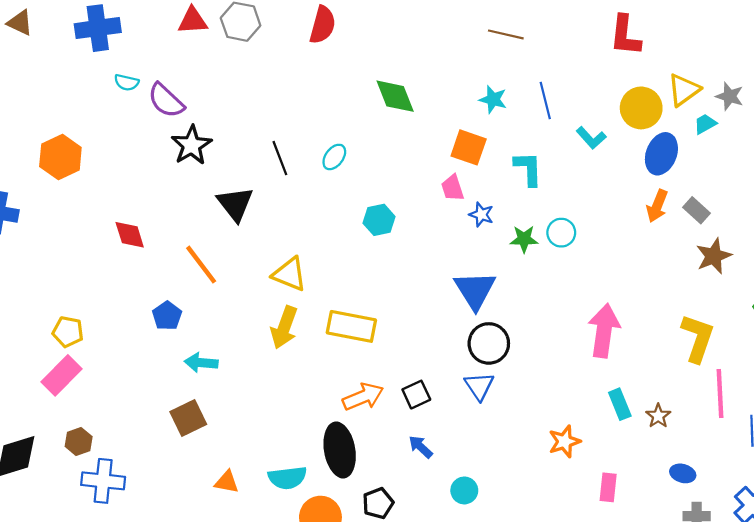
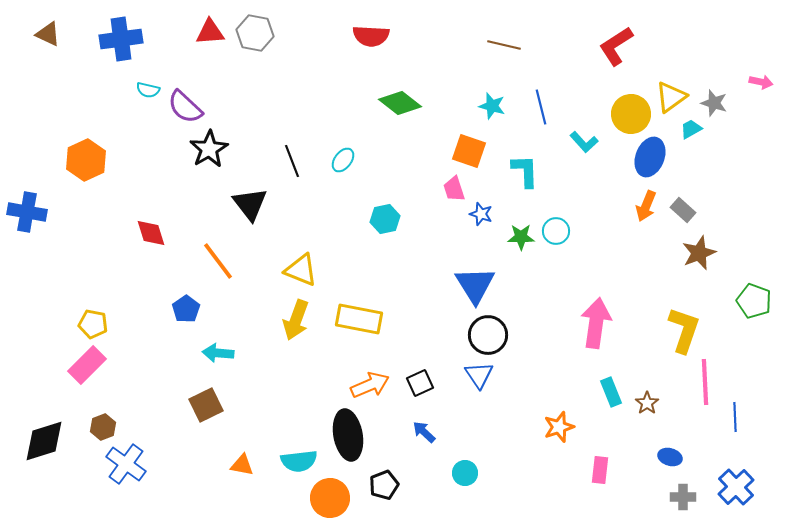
red semicircle: (323, 25) -> (371, 36), moved, turned 78
red L-shape: (625, 36) -> (616, 46), turned 51
green diamond: (395, 96) -> (400, 103), turned -30
blue cross: (103, 481) -> (126, 464), turned 30

